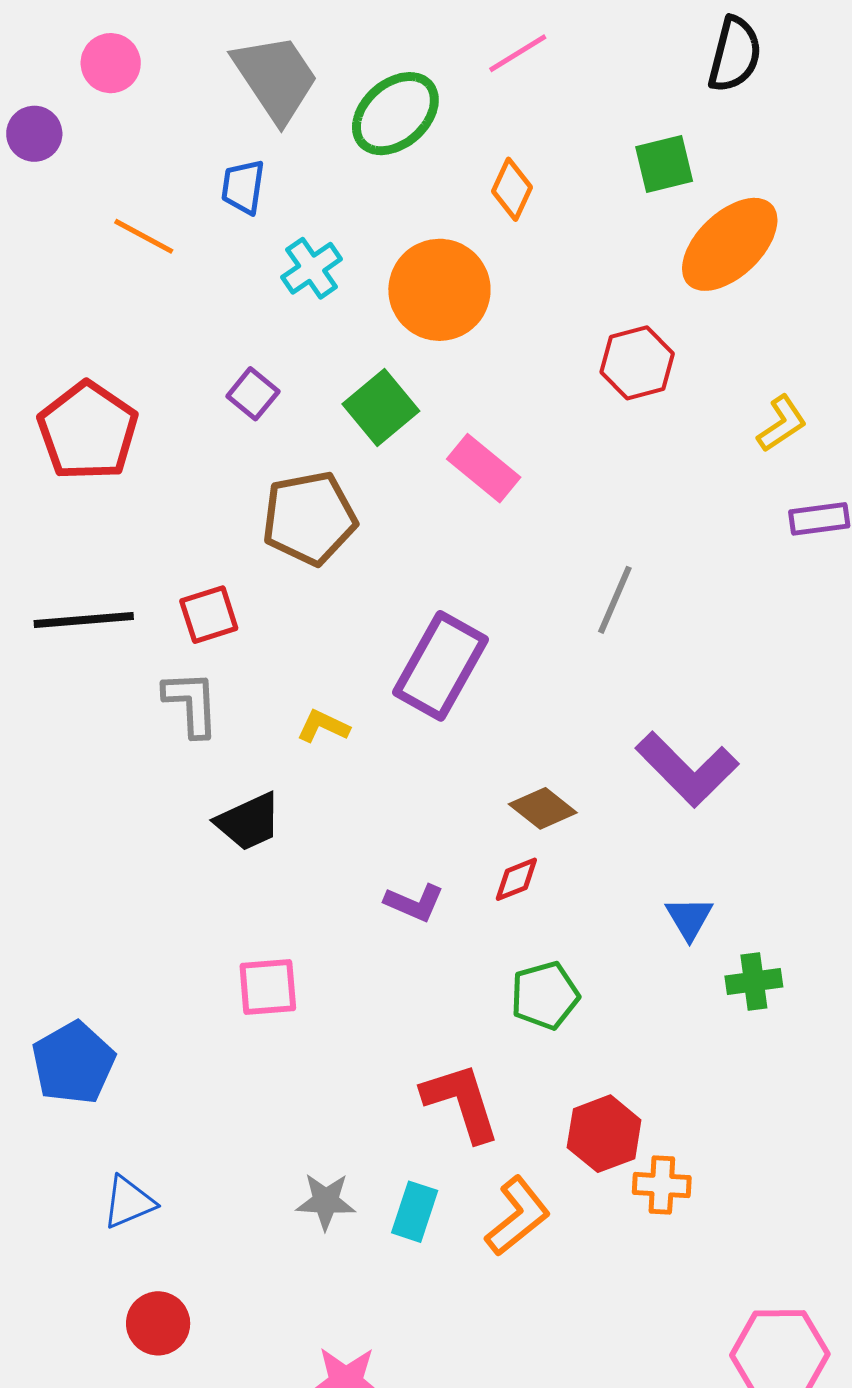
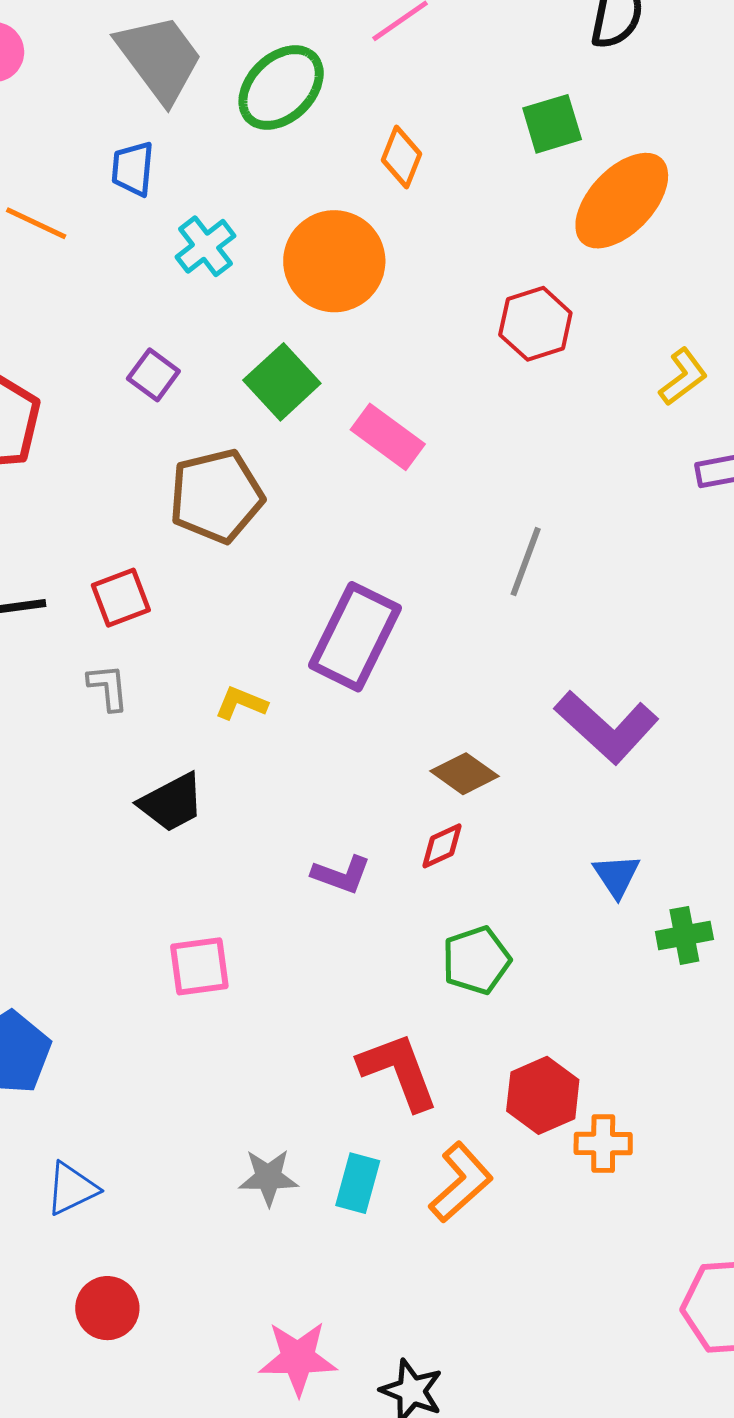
gray L-shape: (191, 704) -> (108, 687), size x0.7

